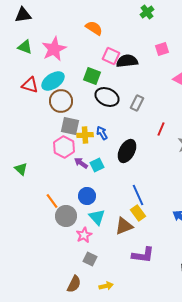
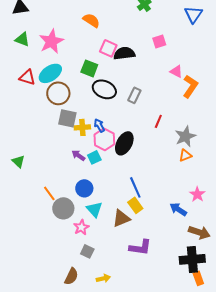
pink hexagon: (64, 147) -> (104, 139), moved

